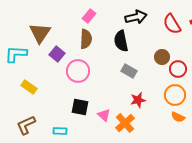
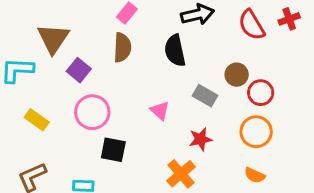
pink circle: (78, 71) -> (92, 112), moved
gray rectangle: (129, 71) -> (205, 96), moved
pink triangle: (104, 115) -> (160, 111), moved
orange semicircle: (178, 117) -> (255, 175), moved

